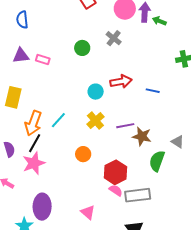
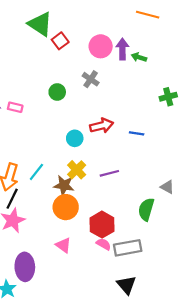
brown star: (142, 136) -> (64, 185), moved
orange circle: (83, 154) -> (66, 207), size x1.5
pink triangle: (88, 212) -> (63, 245), moved

